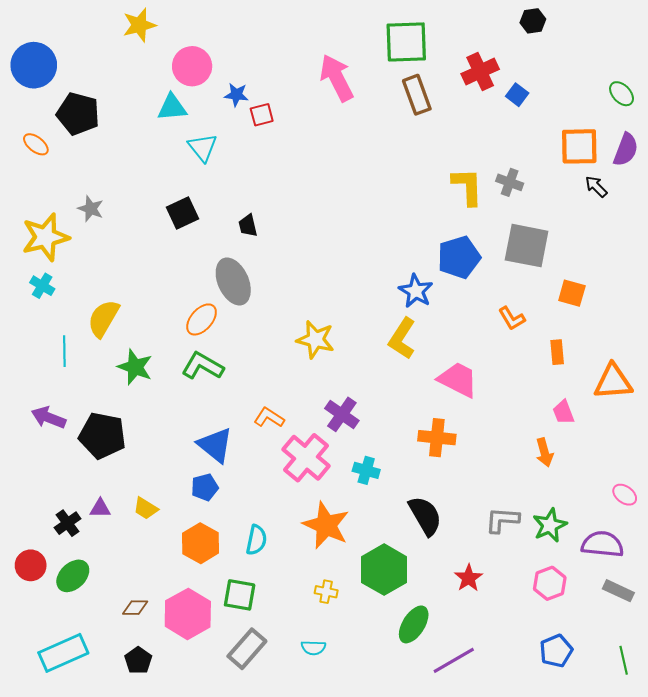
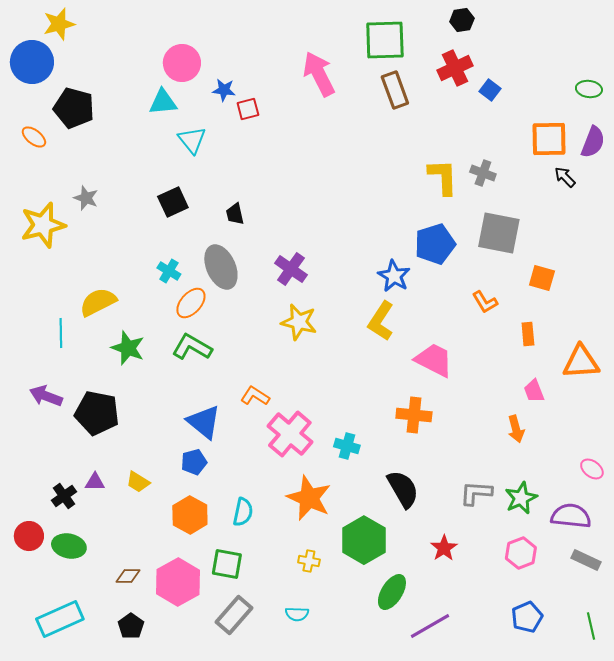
black hexagon: (533, 21) -> (462, 20), moved
yellow star: (139, 25) -> (59, 24), moved
green ellipse: (622, 94) -> (589, 89), turned -40
cyan cross: (42, 286) -> (169, 271), moved
yellow semicircle: (103, 318) -> (98, 302), turned 33
purple cross: (342, 414) -> (291, 269), moved
green ellipse: (73, 576) -> (69, 546), turned 56

